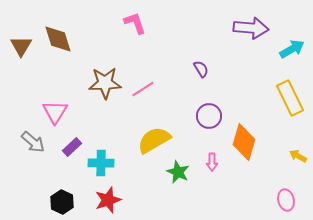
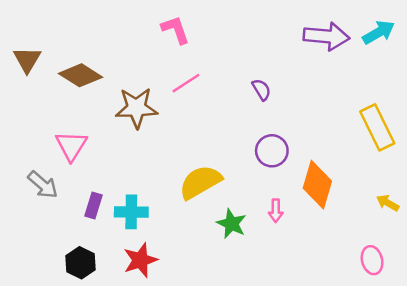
brown diamond: (58, 39) -> (80, 75), moved, turned -40
cyan arrow: (292, 49) -> (379, 32), moved
pink line: (143, 89) -> (186, 83), moved
purple rectangle: (72, 147) -> (94, 205), moved, turned -30

